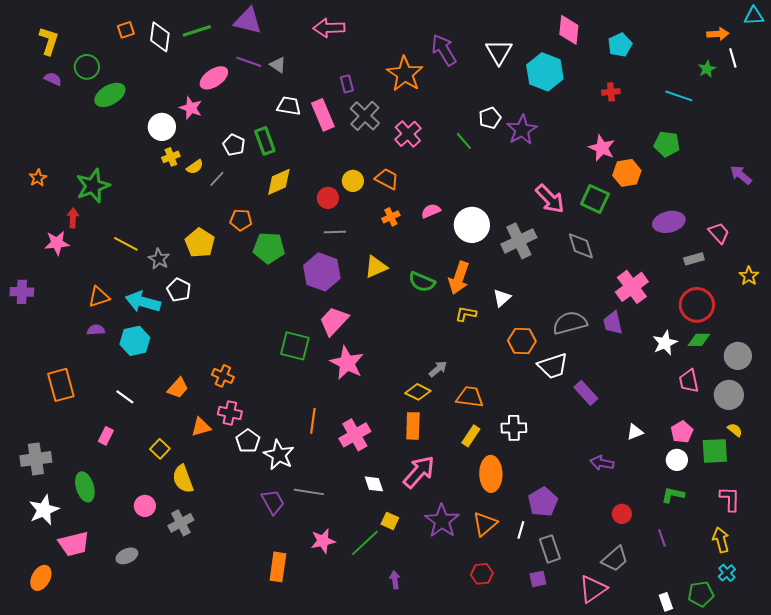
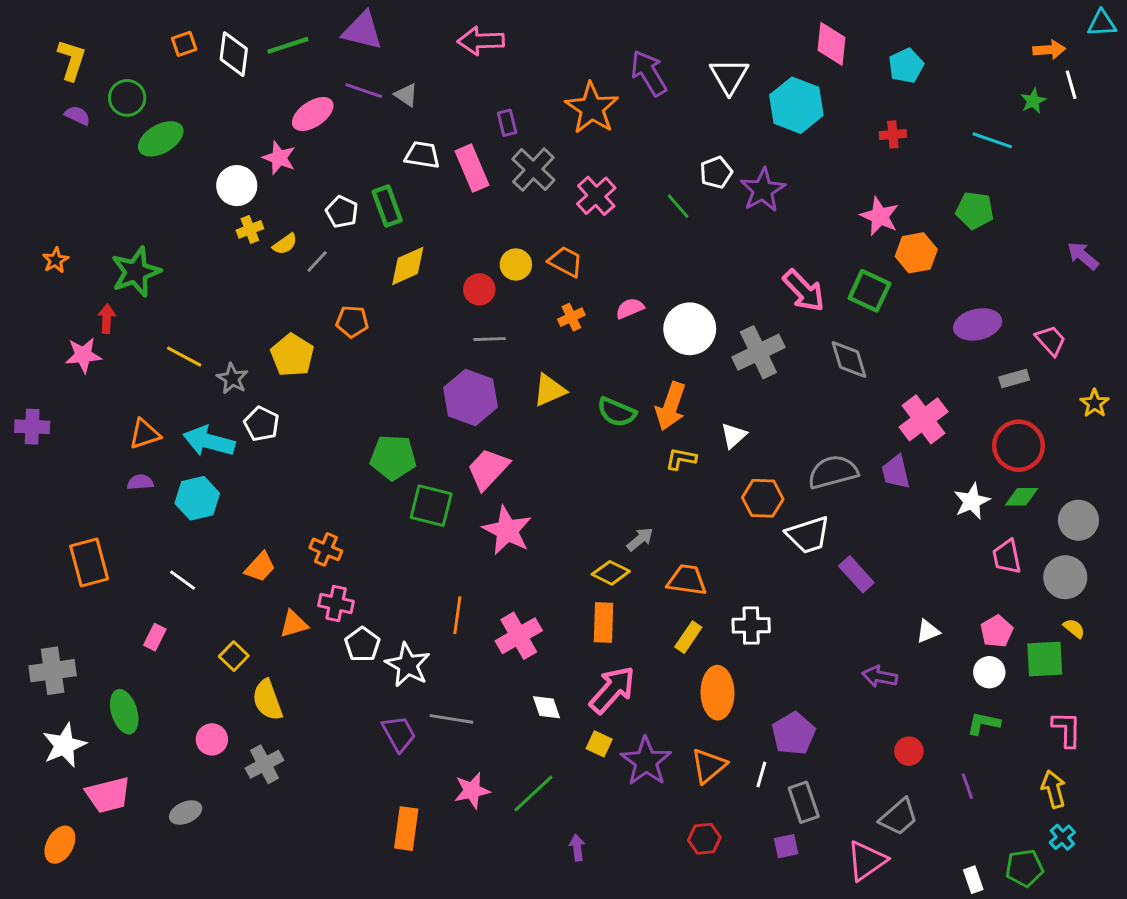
green pentagon: (269, 248) -> (393, 457), moved
yellow square: (390, 521) -> (599, 744), moved

